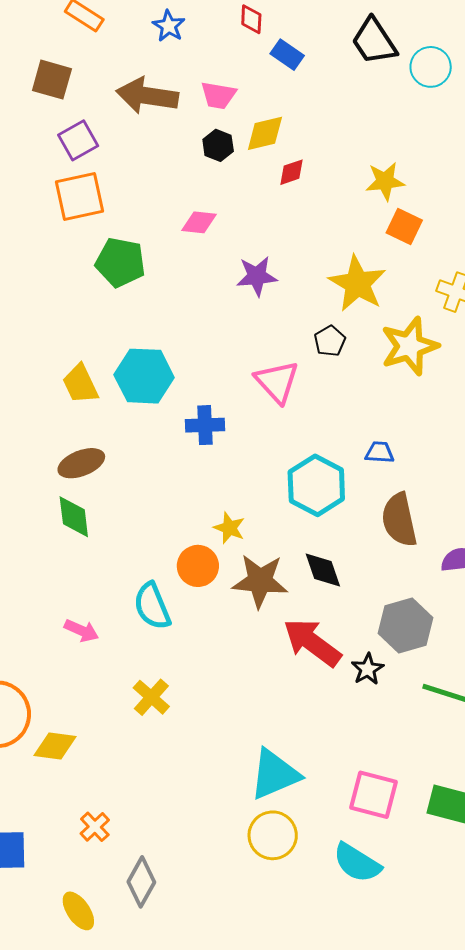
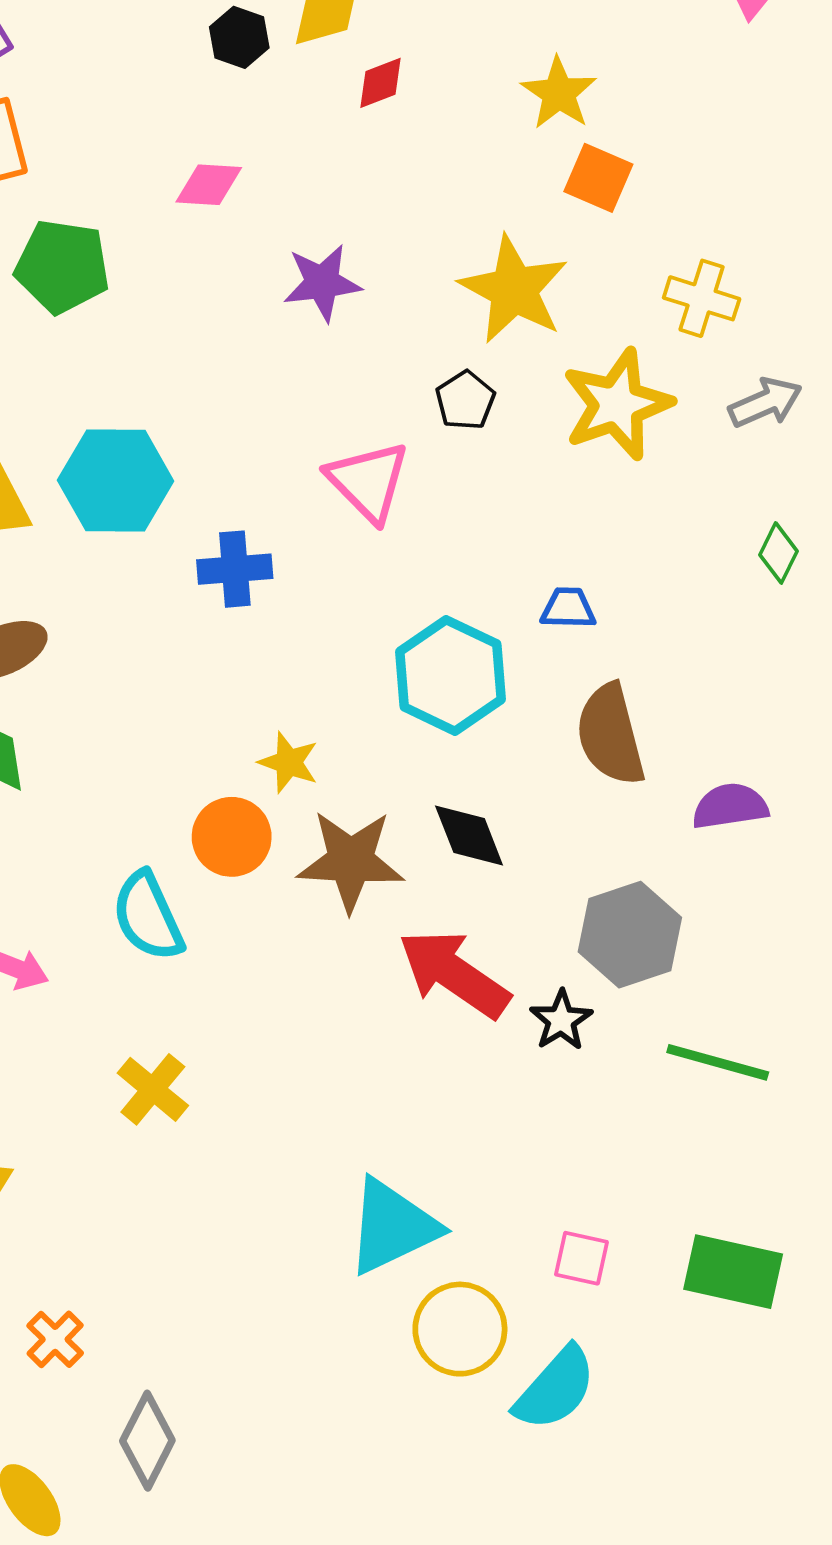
yellow star: (385, 181) -> (559, 93), turned -30
pink square: (373, 795) -> (581, 1258), size x0.6
yellow circle: (273, 835) -> (460, 1329), moved
cyan semicircle: (357, 863) -> (555, 1389), turned -78

